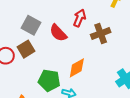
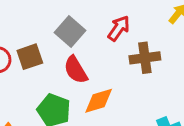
gray square: (31, 25) -> (70, 31), moved
red semicircle: (58, 33) -> (76, 70), moved

